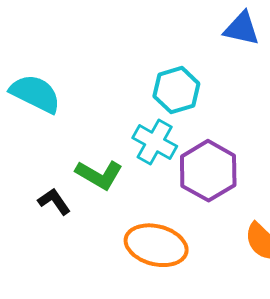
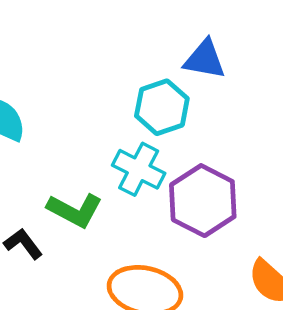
blue triangle: (242, 29) -> (205, 59), moved

